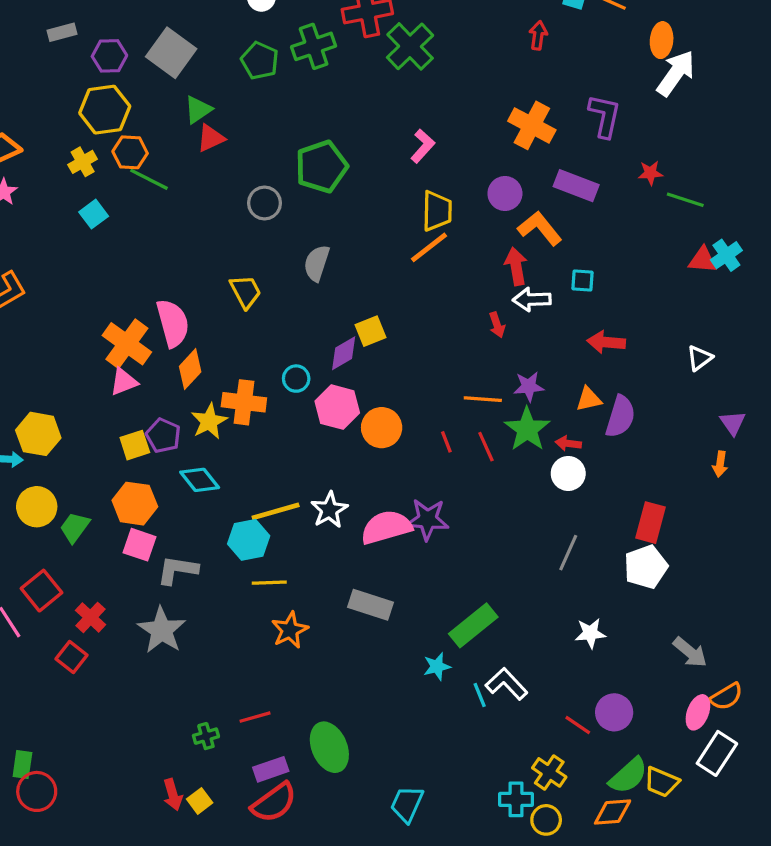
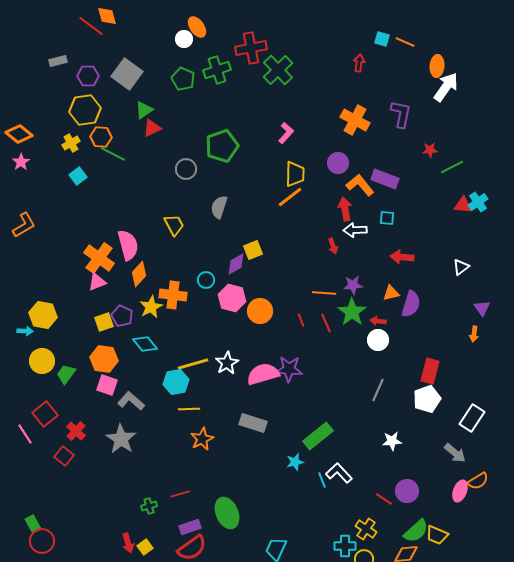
purple rectangle: (576, 186) -> (385, 179), moved
green line: (685, 200) -> (452, 167), turned -45
gray L-shape: (177, 570) -> (131, 401), turned 32
white rectangle: (717, 753) -> (472, 418), moved
green rectangle: (22, 765) -> (33, 524), turned -36

